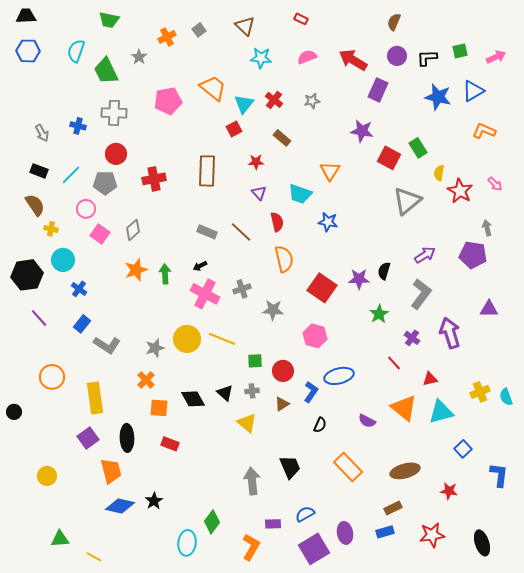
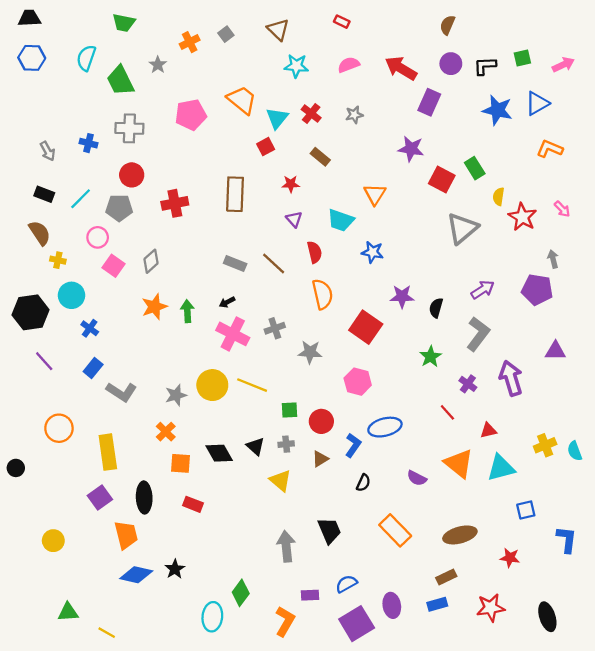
purple star: (359, 279) -> (402, 296), moved
blue square: (463, 449) -> (526, 510), turned 30

